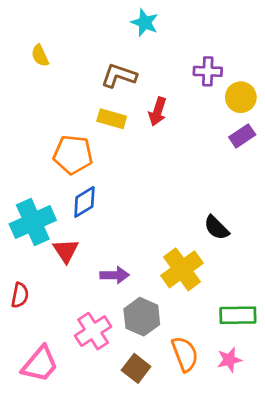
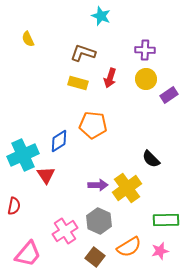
yellow circle: (241, 97) -> (146, 79), moved
orange pentagon: (73, 155) -> (93, 125), moved
purple arrow: (115, 275) -> (98, 185), moved
orange semicircle: (185, 354) -> (129, 247), turned 80

